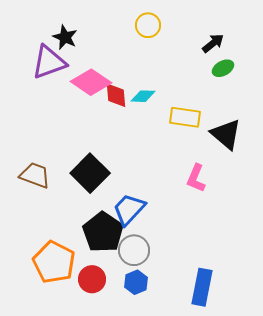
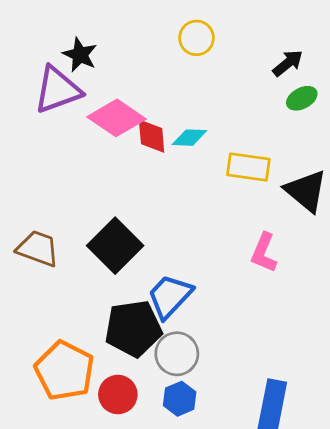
black pentagon: (103, 232) -> (133, 329), turned 30

